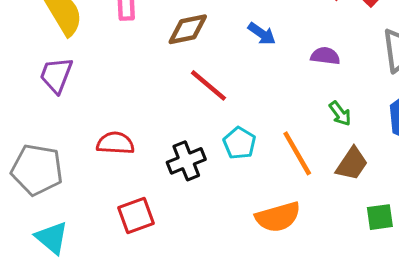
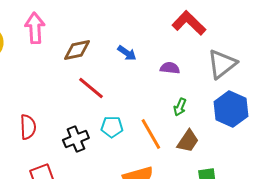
green arrow: (340, 114) -> (180, 107), turned 60
red semicircle: (115, 143) -> (28, 127), turned 85
cyan pentagon: (240, 143) -> (112, 127), turned -30

